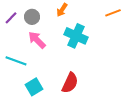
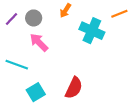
cyan cross: (76, 36) -> (92, 31), moved

